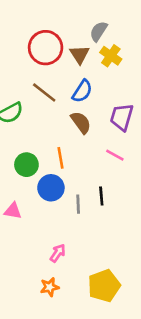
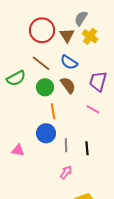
blue semicircle: (82, 91) -> (69, 62), turned 90
green circle: (26, 165) -> (45, 87), moved
black line: (101, 196) -> (87, 148), moved
pink arrow: (58, 253) -> (66, 172), moved

